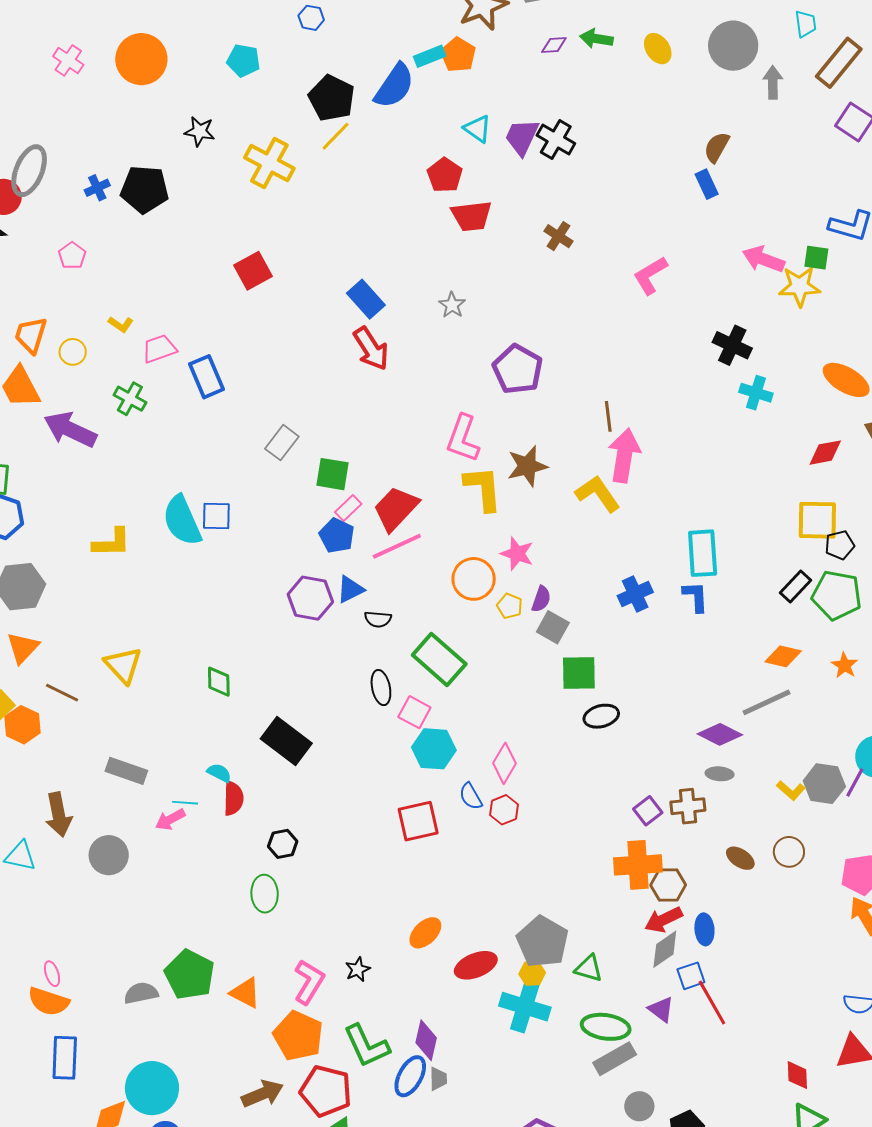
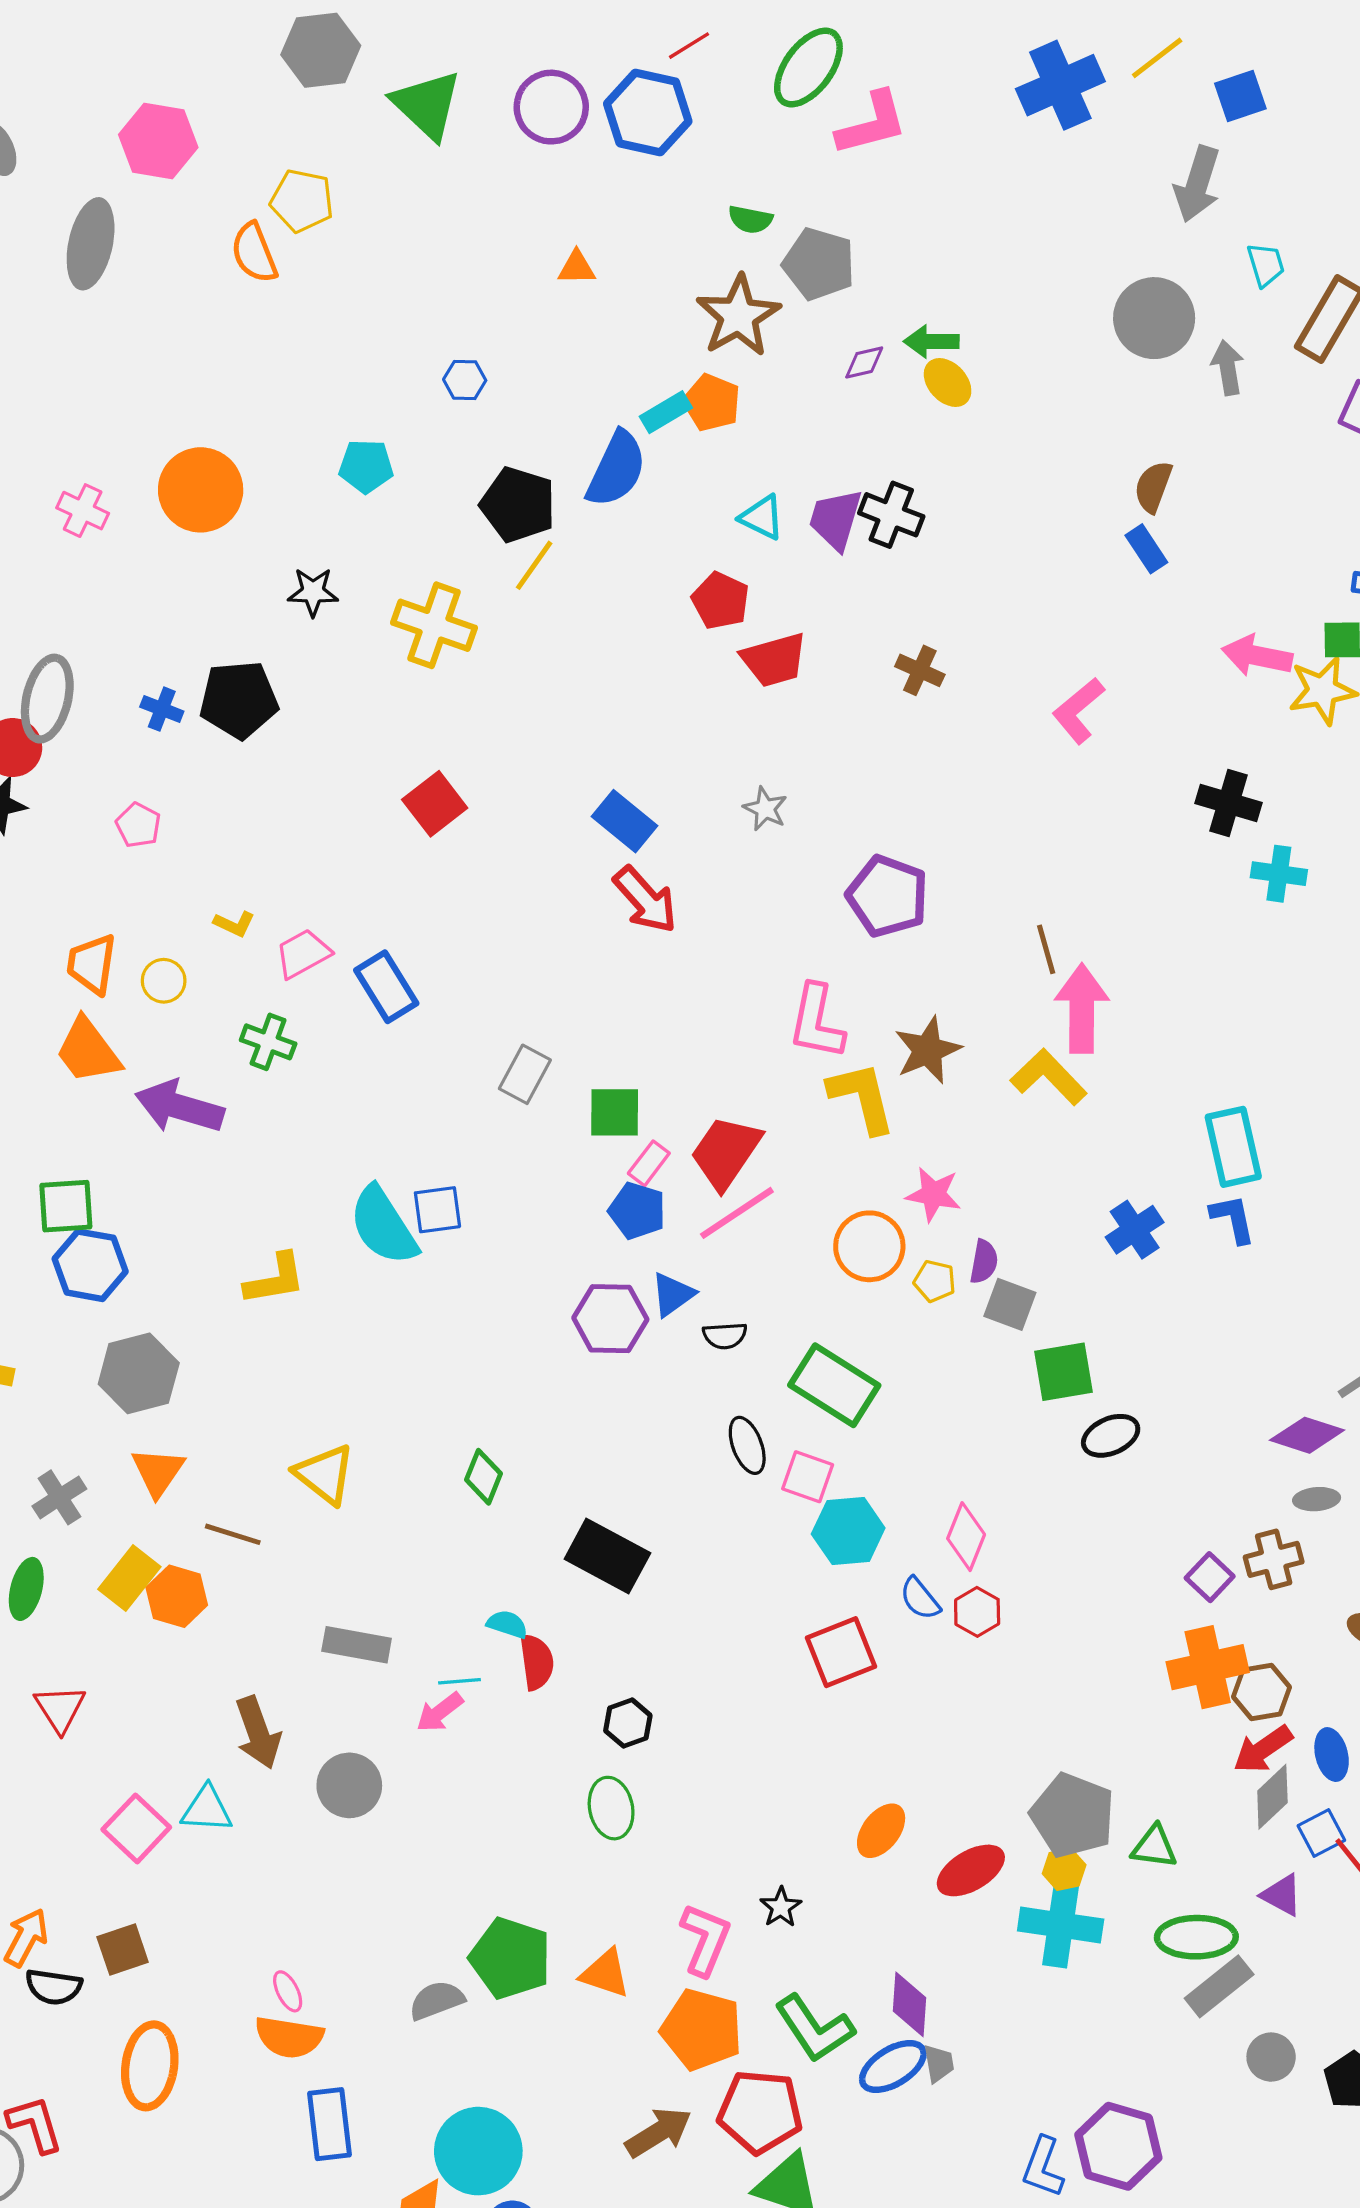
yellow ellipse: (658, 49) -> (948, 382), moved
blue cross: (97, 188) -> (162, 709), turned -35
green diamond: (219, 682) -> (483, 1477), turned 32
blue ellipse: (410, 1076) -> (893, 2067), turned 39

